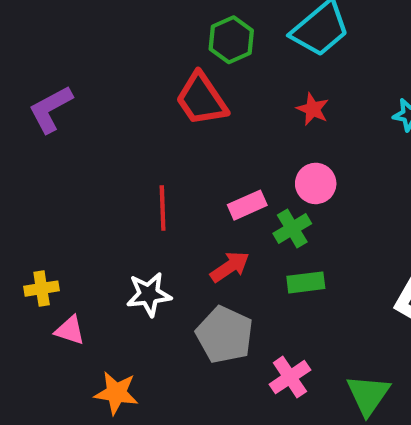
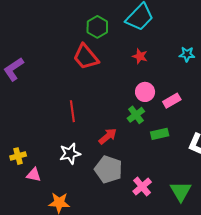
pink rectangle: (247, 205) -> (172, 101), moved
green rectangle: (306, 282) -> (160, 134), moved

